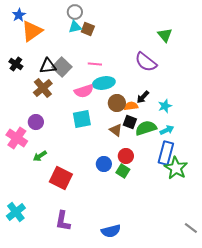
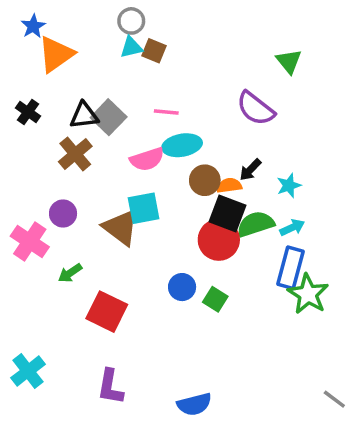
black square: (130, 122) -> (228, 213), size x1.5
brown triangle: (116, 130) -> (121, 228), moved, size x1.6
red circle: (126, 156) -> (219, 240), moved, size x1.5

